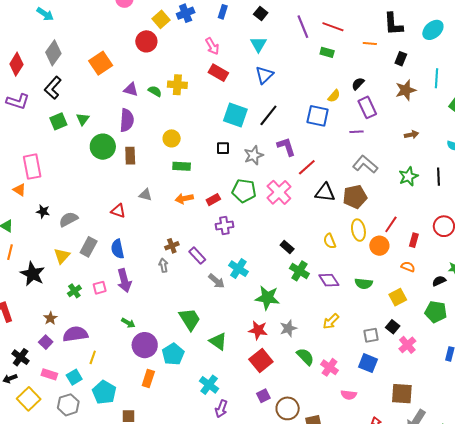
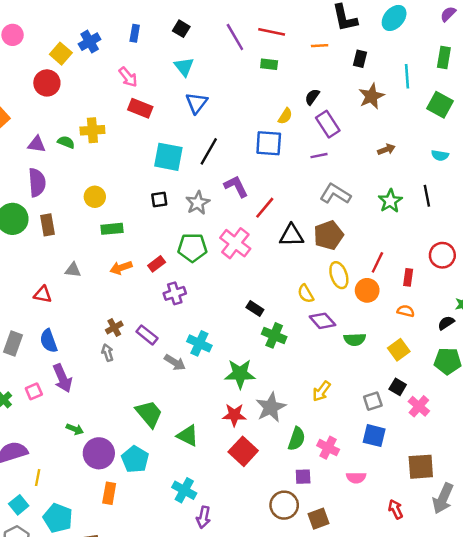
purple diamond: (329, 280) -> (322, 321), moved
gray star: (288, 328) -> (271, 407), size x1.4
green semicircle: (305, 357) -> (297, 439), turned 72
purple square: (263, 396) -> (303, 477), moved, turned 32

